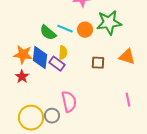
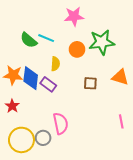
cyan line: (65, 29) -> (46, 38), moved
green semicircle: (48, 33) -> (29, 40), moved
yellow semicircle: (63, 53) -> (55, 64), moved
red star: (22, 77) -> (12, 106), moved

